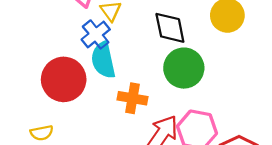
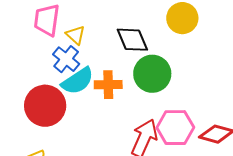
cyan semicircle: (103, 60) -> (78, 81), turned -100
orange cross: (132, 98) -> (108, 85), moved

